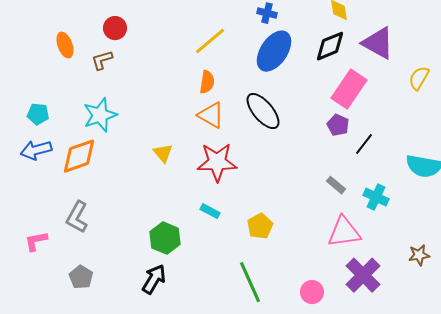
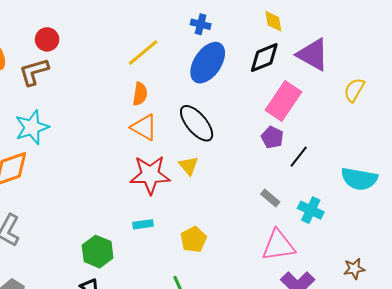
brown L-shape: (102, 60) -> (34, 72), size x1.4
yellow triangle: (163, 153) -> (188, 166), moved
cyan rectangle: (210, 211) -> (143, 224), turned -36

